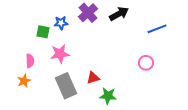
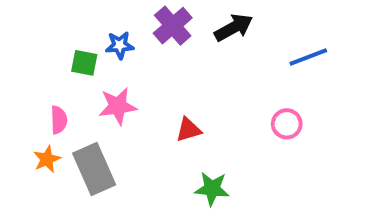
red triangle: (93, 78) -> (188, 130), moved
gray rectangle: (66, 86) -> (94, 169), moved

